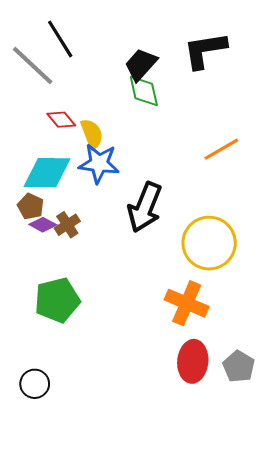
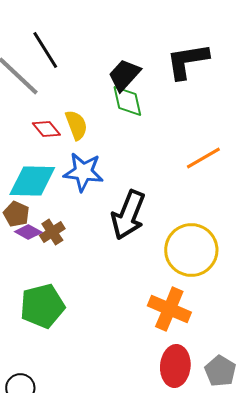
yellow semicircle: (92, 134) -> (76, 125), moved

